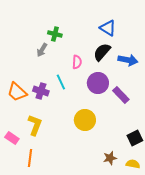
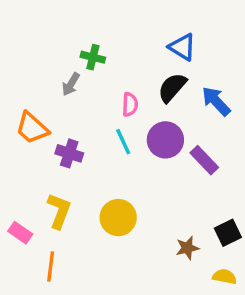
blue arrow: (128, 60) -> (216, 101), turned -144
cyan line: (61, 82) -> (123, 142), moved
orange trapezoid: (17, 92) -> (32, 128), moved
yellow circle: (85, 120) -> (118, 218), moved
brown star: (110, 158) -> (187, 248), moved

